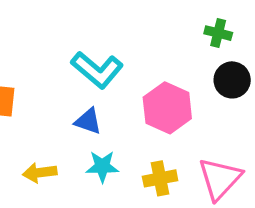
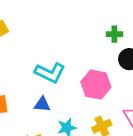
blue triangle: (88, 121) -> (42, 104), moved

